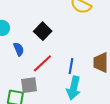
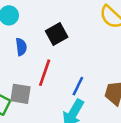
red line: (42, 63) -> (45, 73), turned -45

